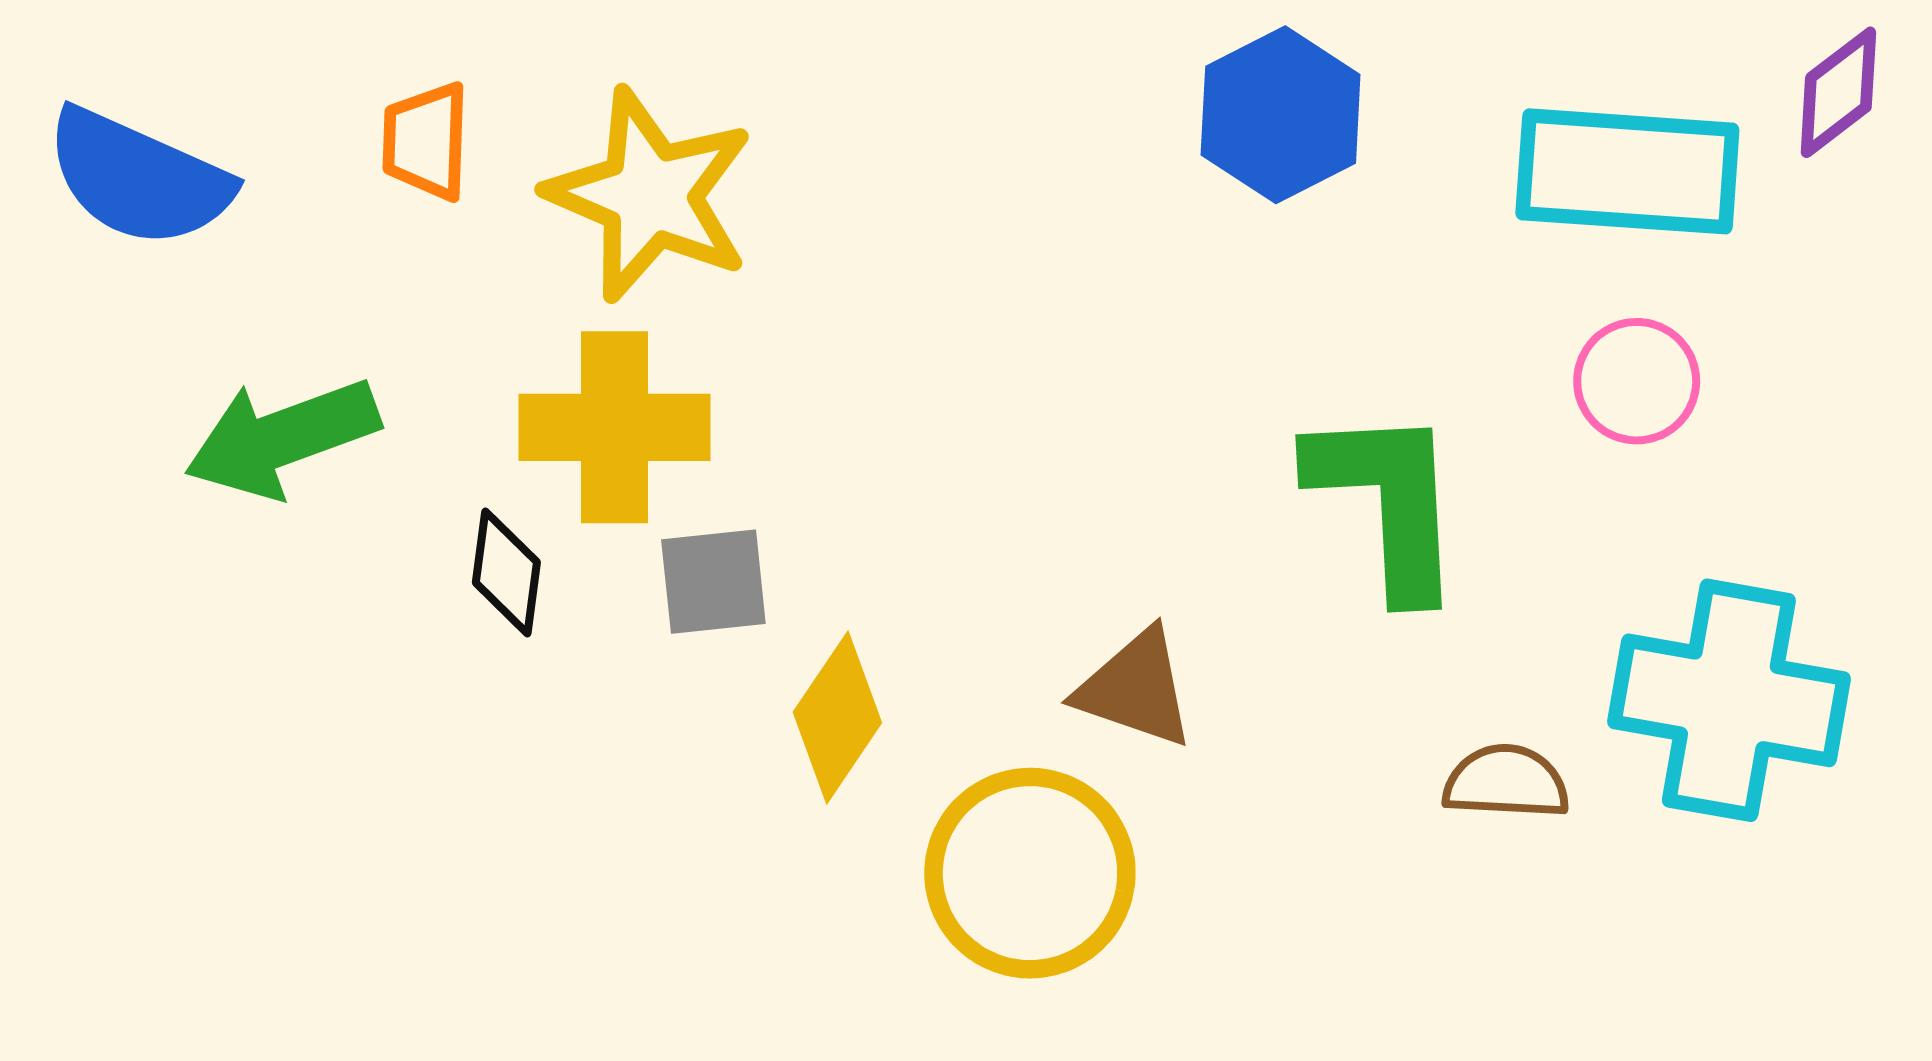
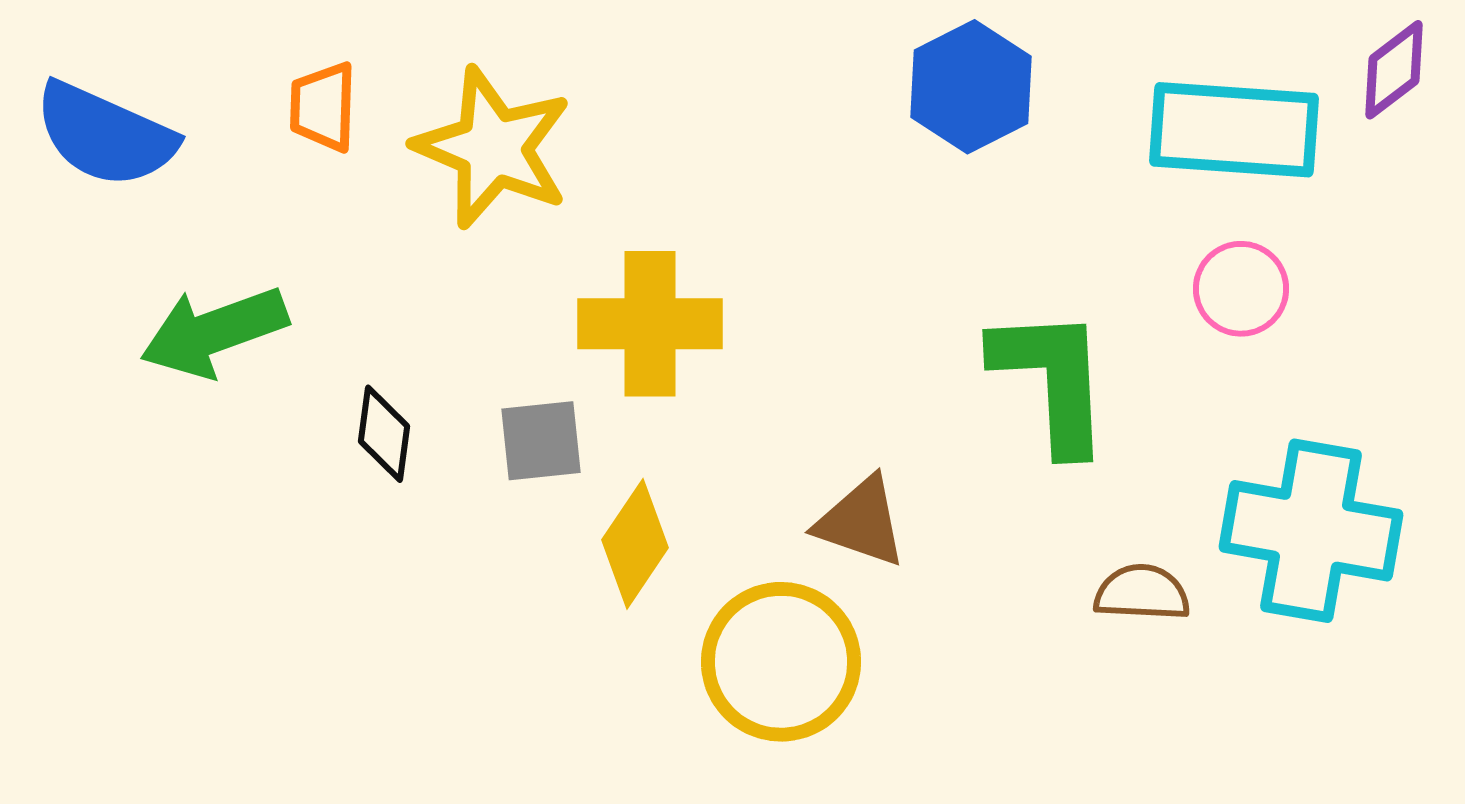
yellow cross: (615, 427) -> (650, 324), moved

